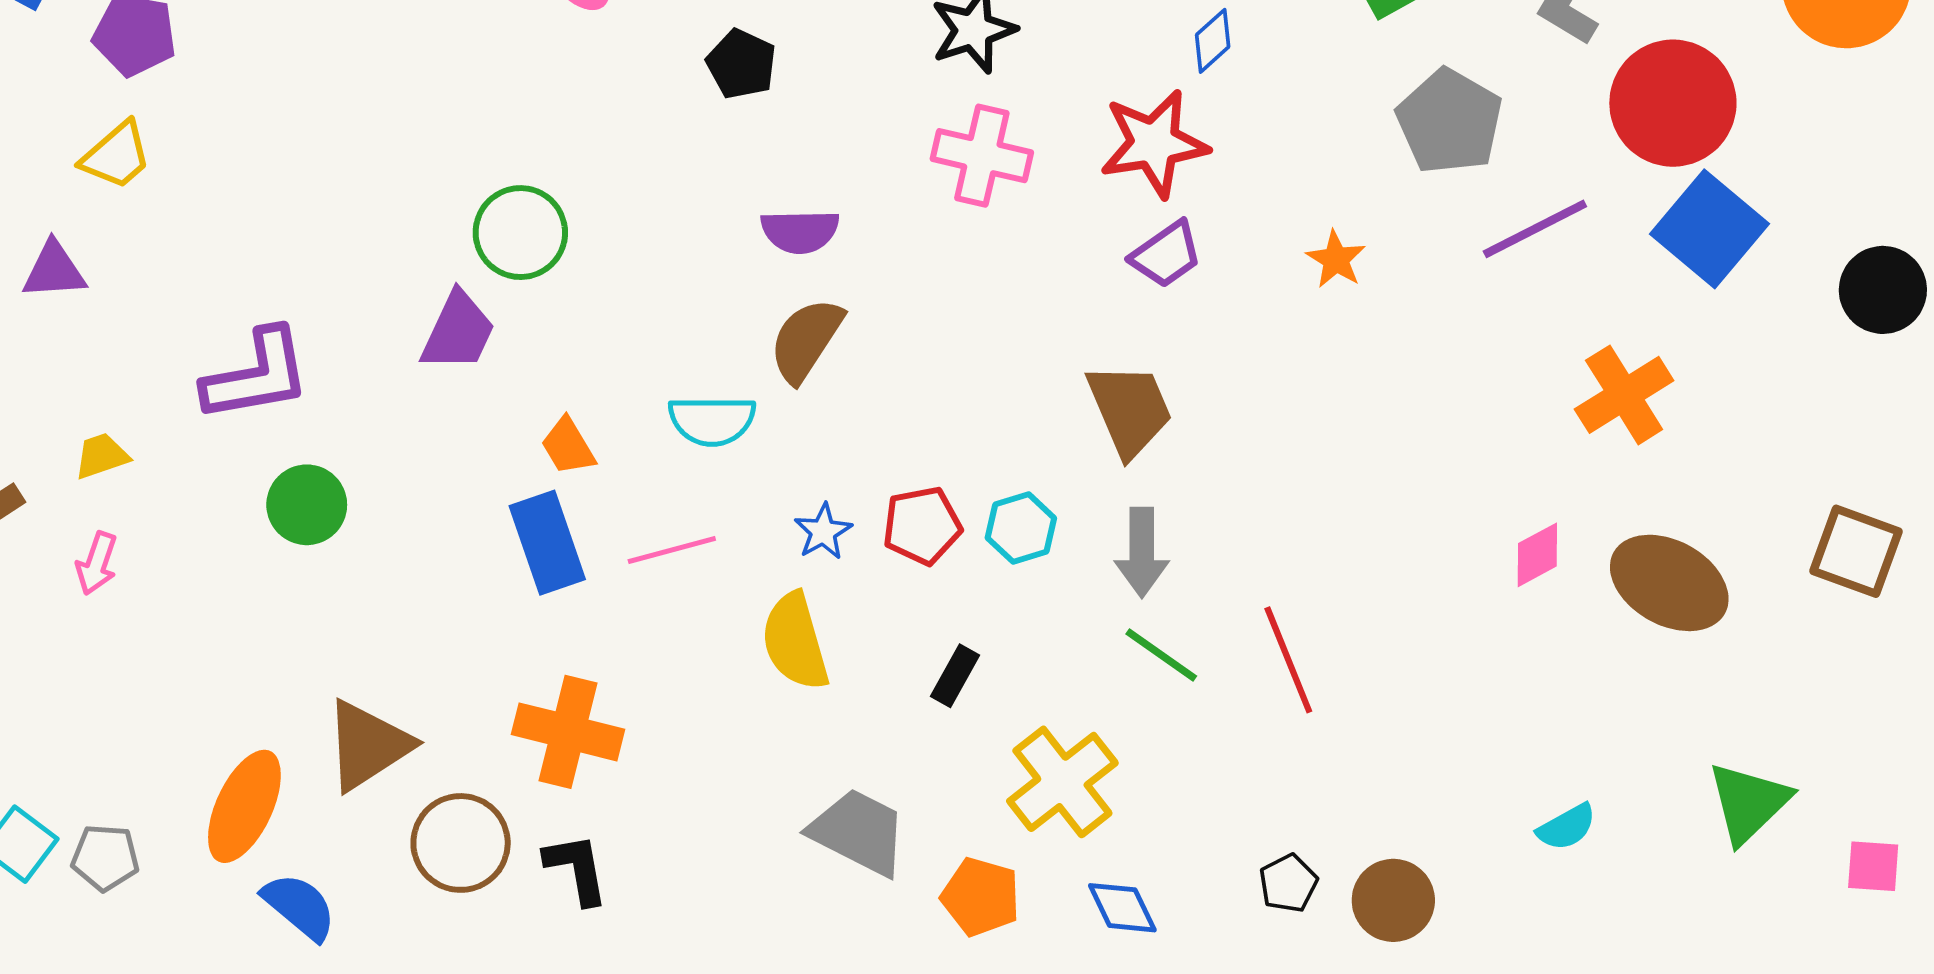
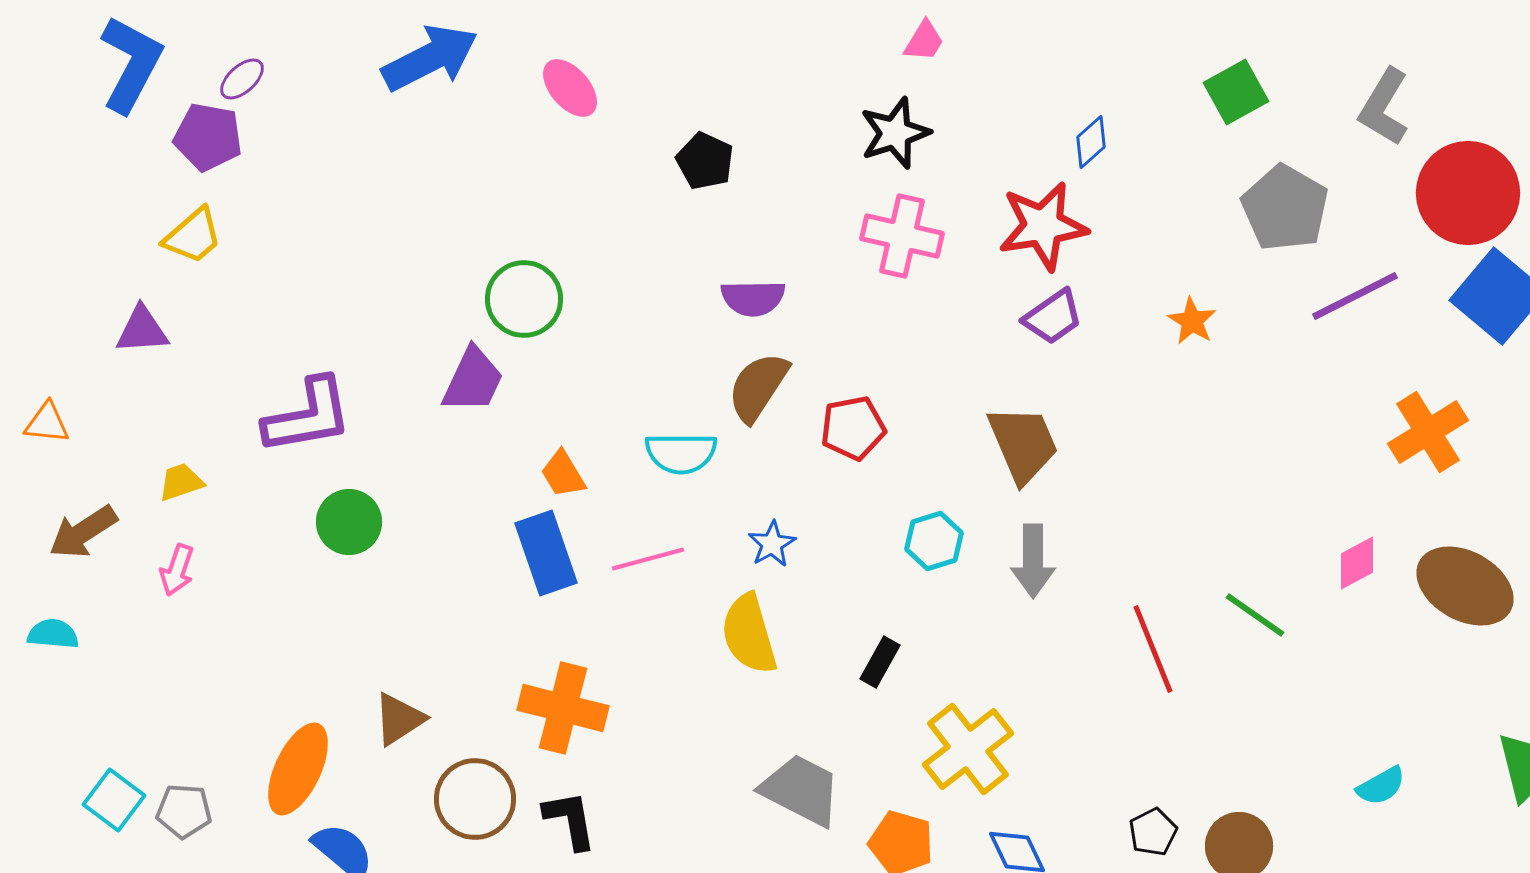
red pentagon: (922, 526) -> (853, 428), moved
green line: (1161, 655) -> (1255, 615), moved
brown triangle: (368, 745) -> (399, 719), size x0.7

